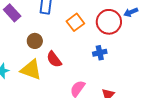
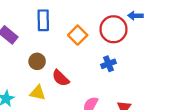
blue arrow: (131, 12) -> (135, 16), turned 32
yellow triangle: (31, 70) -> (38, 93), size x0.7

